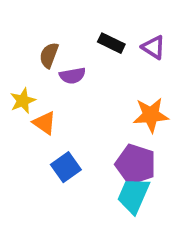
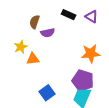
orange triangle: (44, 123) -> (33, 59), turned -40
blue square: (66, 167) -> (47, 93), moved

